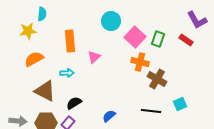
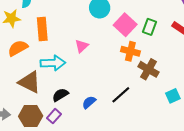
orange rectangle: (70, 41) -> (42, 29), moved
cyan arrow: (67, 73) -> (53, 63), size x1.6
black line: (151, 111) -> (121, 95), moved, turned -48
blue semicircle: (109, 116) -> (89, 102), moved

